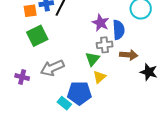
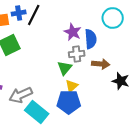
gray arrow: (52, 68) -> (21, 95), moved
blue pentagon: (79, 93) -> (69, 102), moved
cyan rectangle: (64, 103) -> (37, 112), size x1.6

